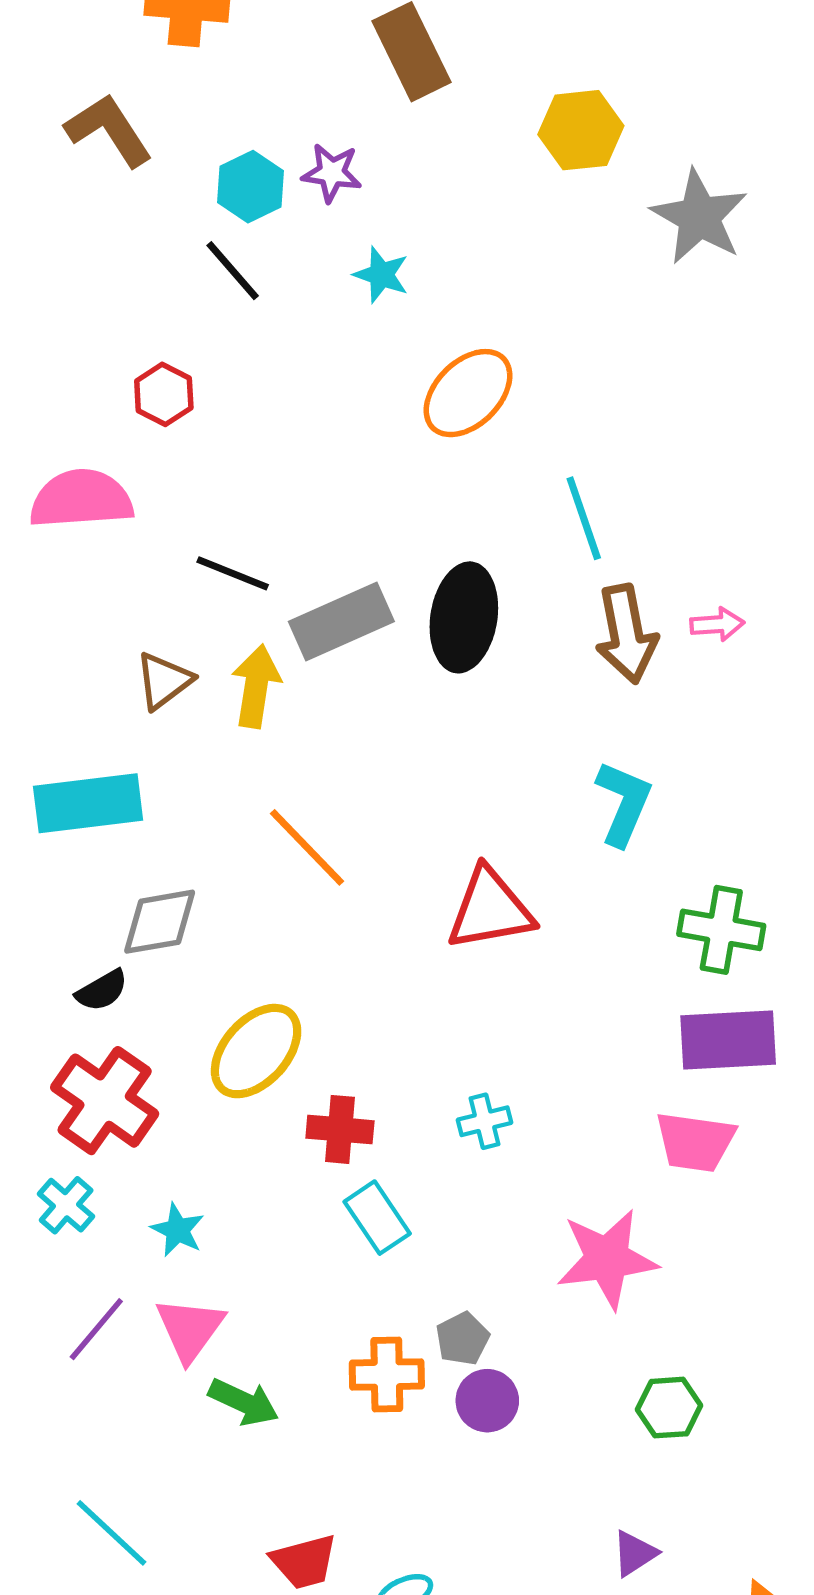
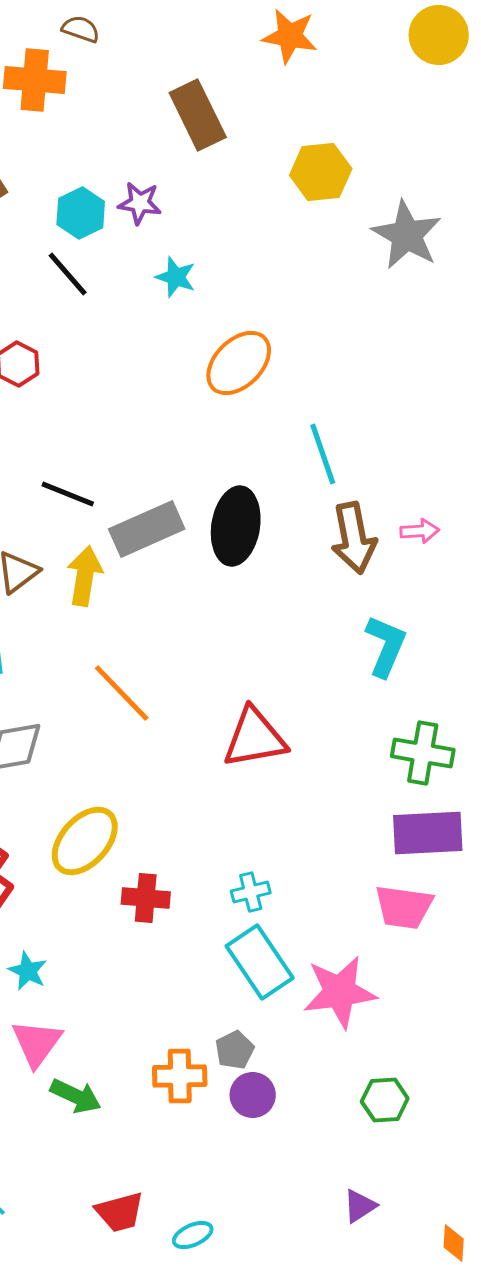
cyan L-shape: (624, 803) -> (386, 646), moved
cyan rectangle: (377, 1218) -> (260, 962), moved, size x1.4

